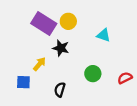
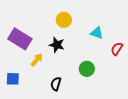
purple rectangle: (44, 23) -> (20, 39), moved
red semicircle: (125, 78) -> (117, 49), moved, turned -32
blue square: (23, 82) -> (13, 79), moved

